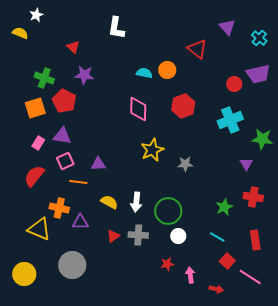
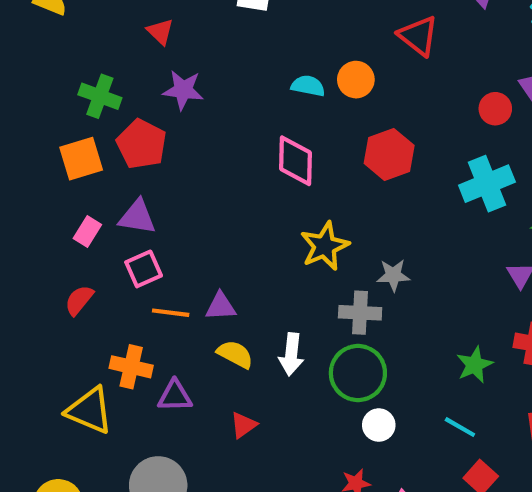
purple triangle: (98, 164) -> (221, 306), moved
red semicircle: (34, 176) -> (79, 300), size x0.7
gray cross: (138, 235) -> (360, 313), moved

